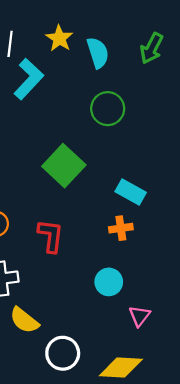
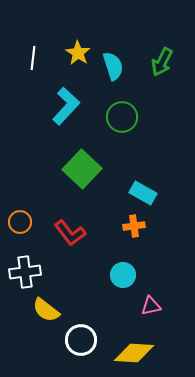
cyan L-shape: (29, 79) -> (66, 106), moved
red L-shape: (51, 236) -> (70, 233), turned 136
pink triangle: (139, 316) -> (151, 306), turned 40

